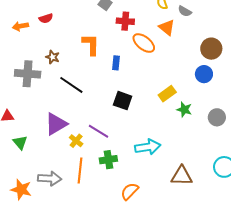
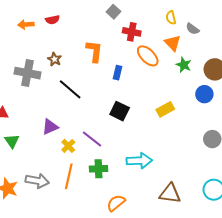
green star: (184, 109) -> (184, 65), moved
purple triangle: (56, 124) -> (50, 127), size x0.7

